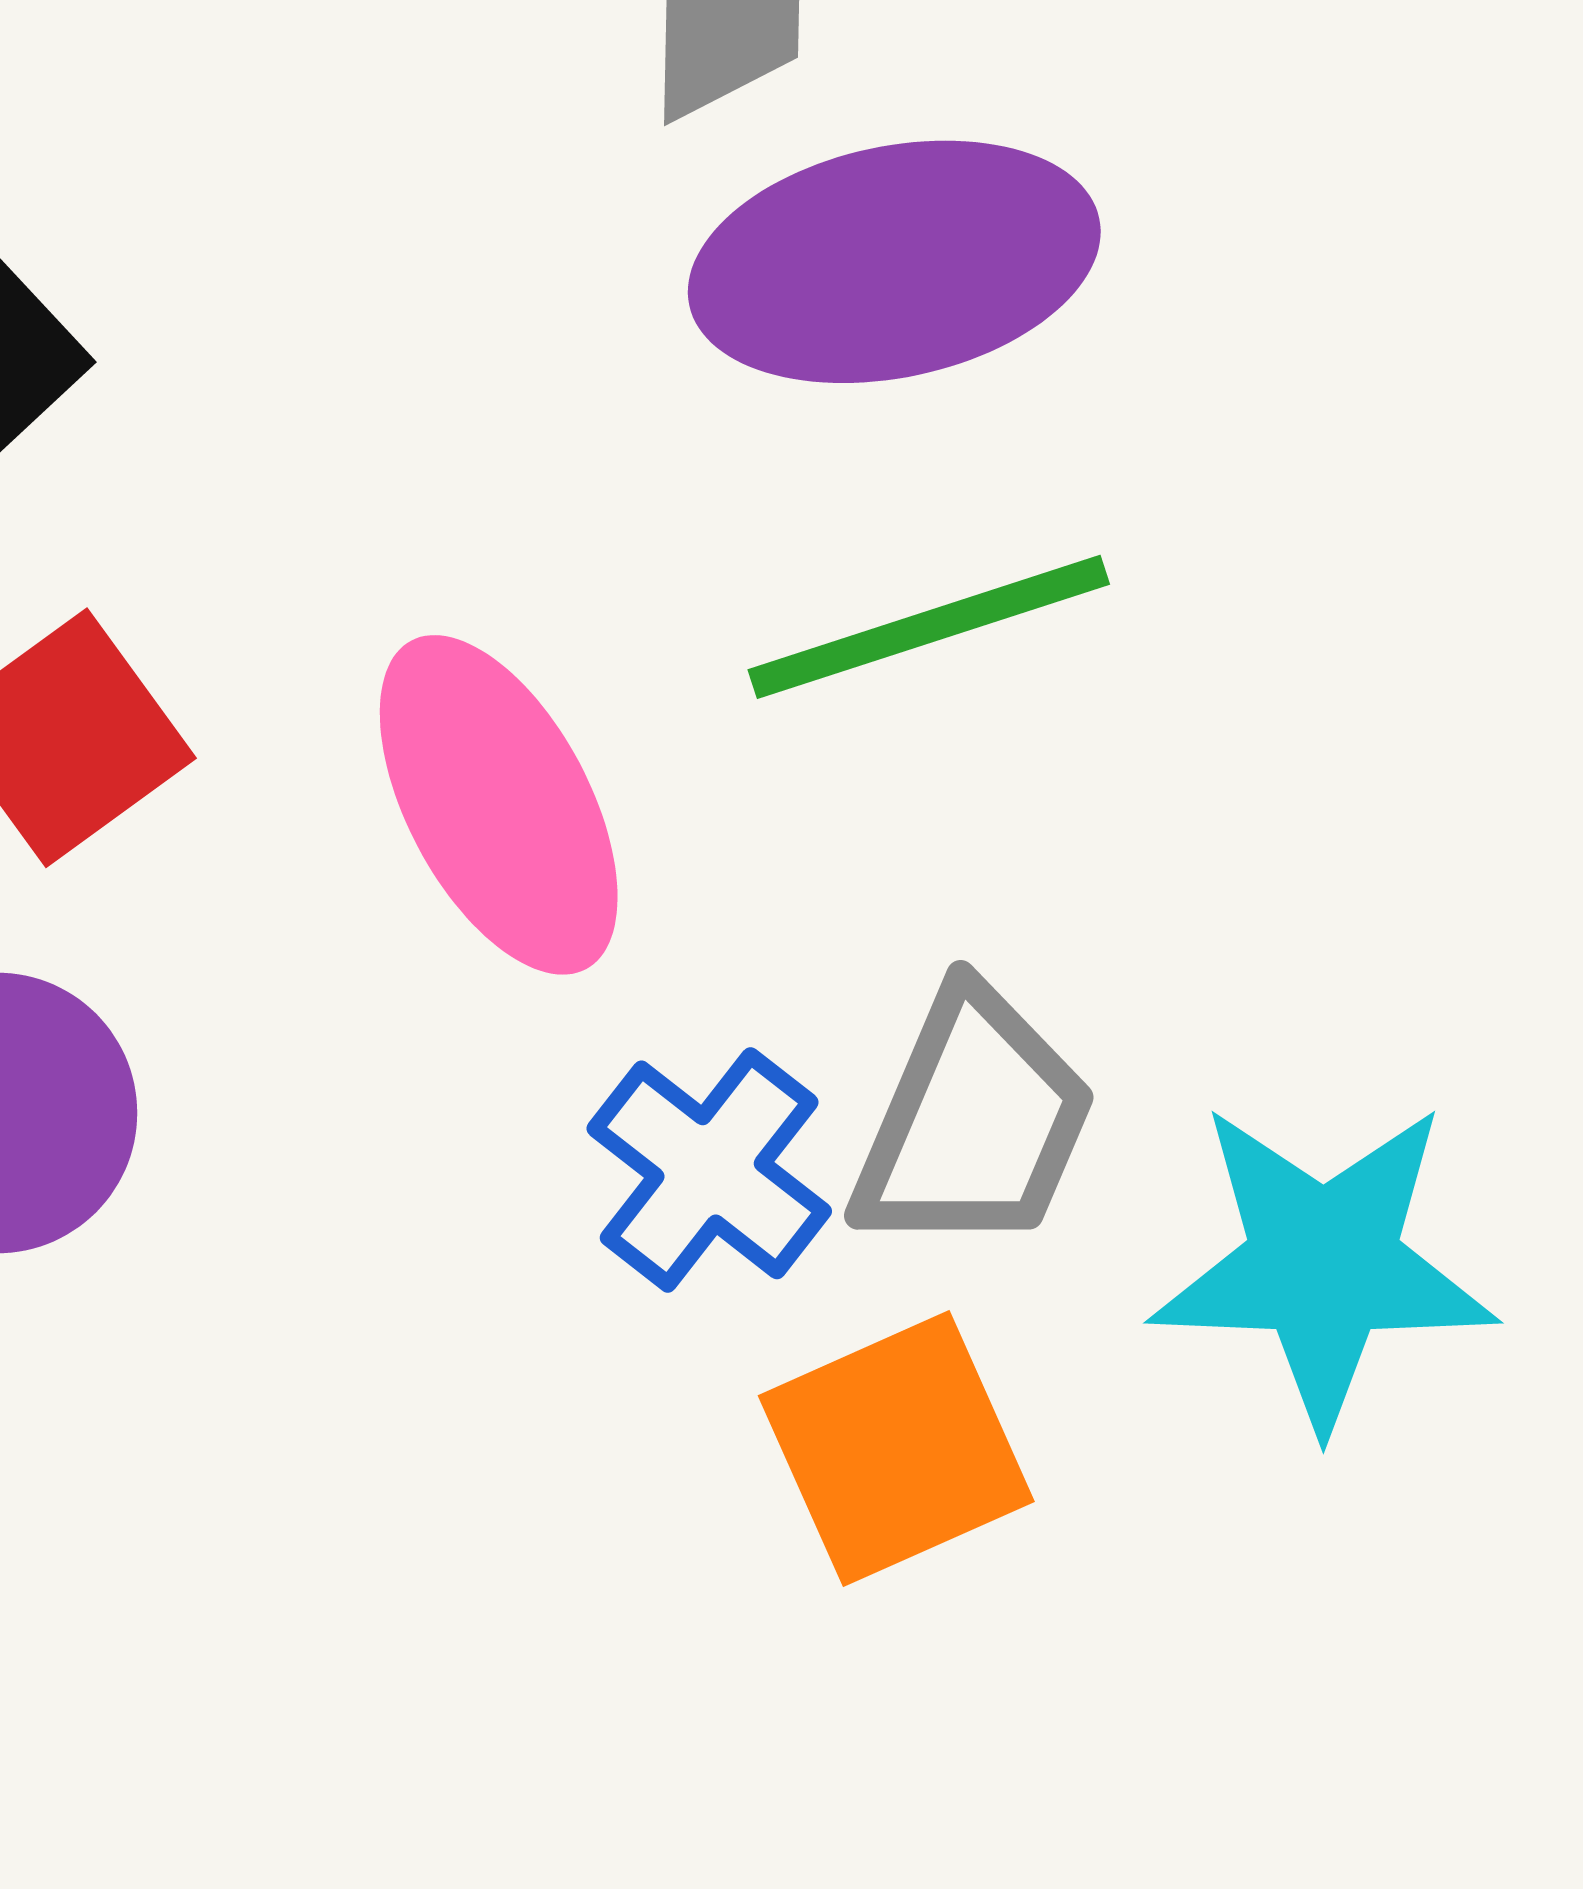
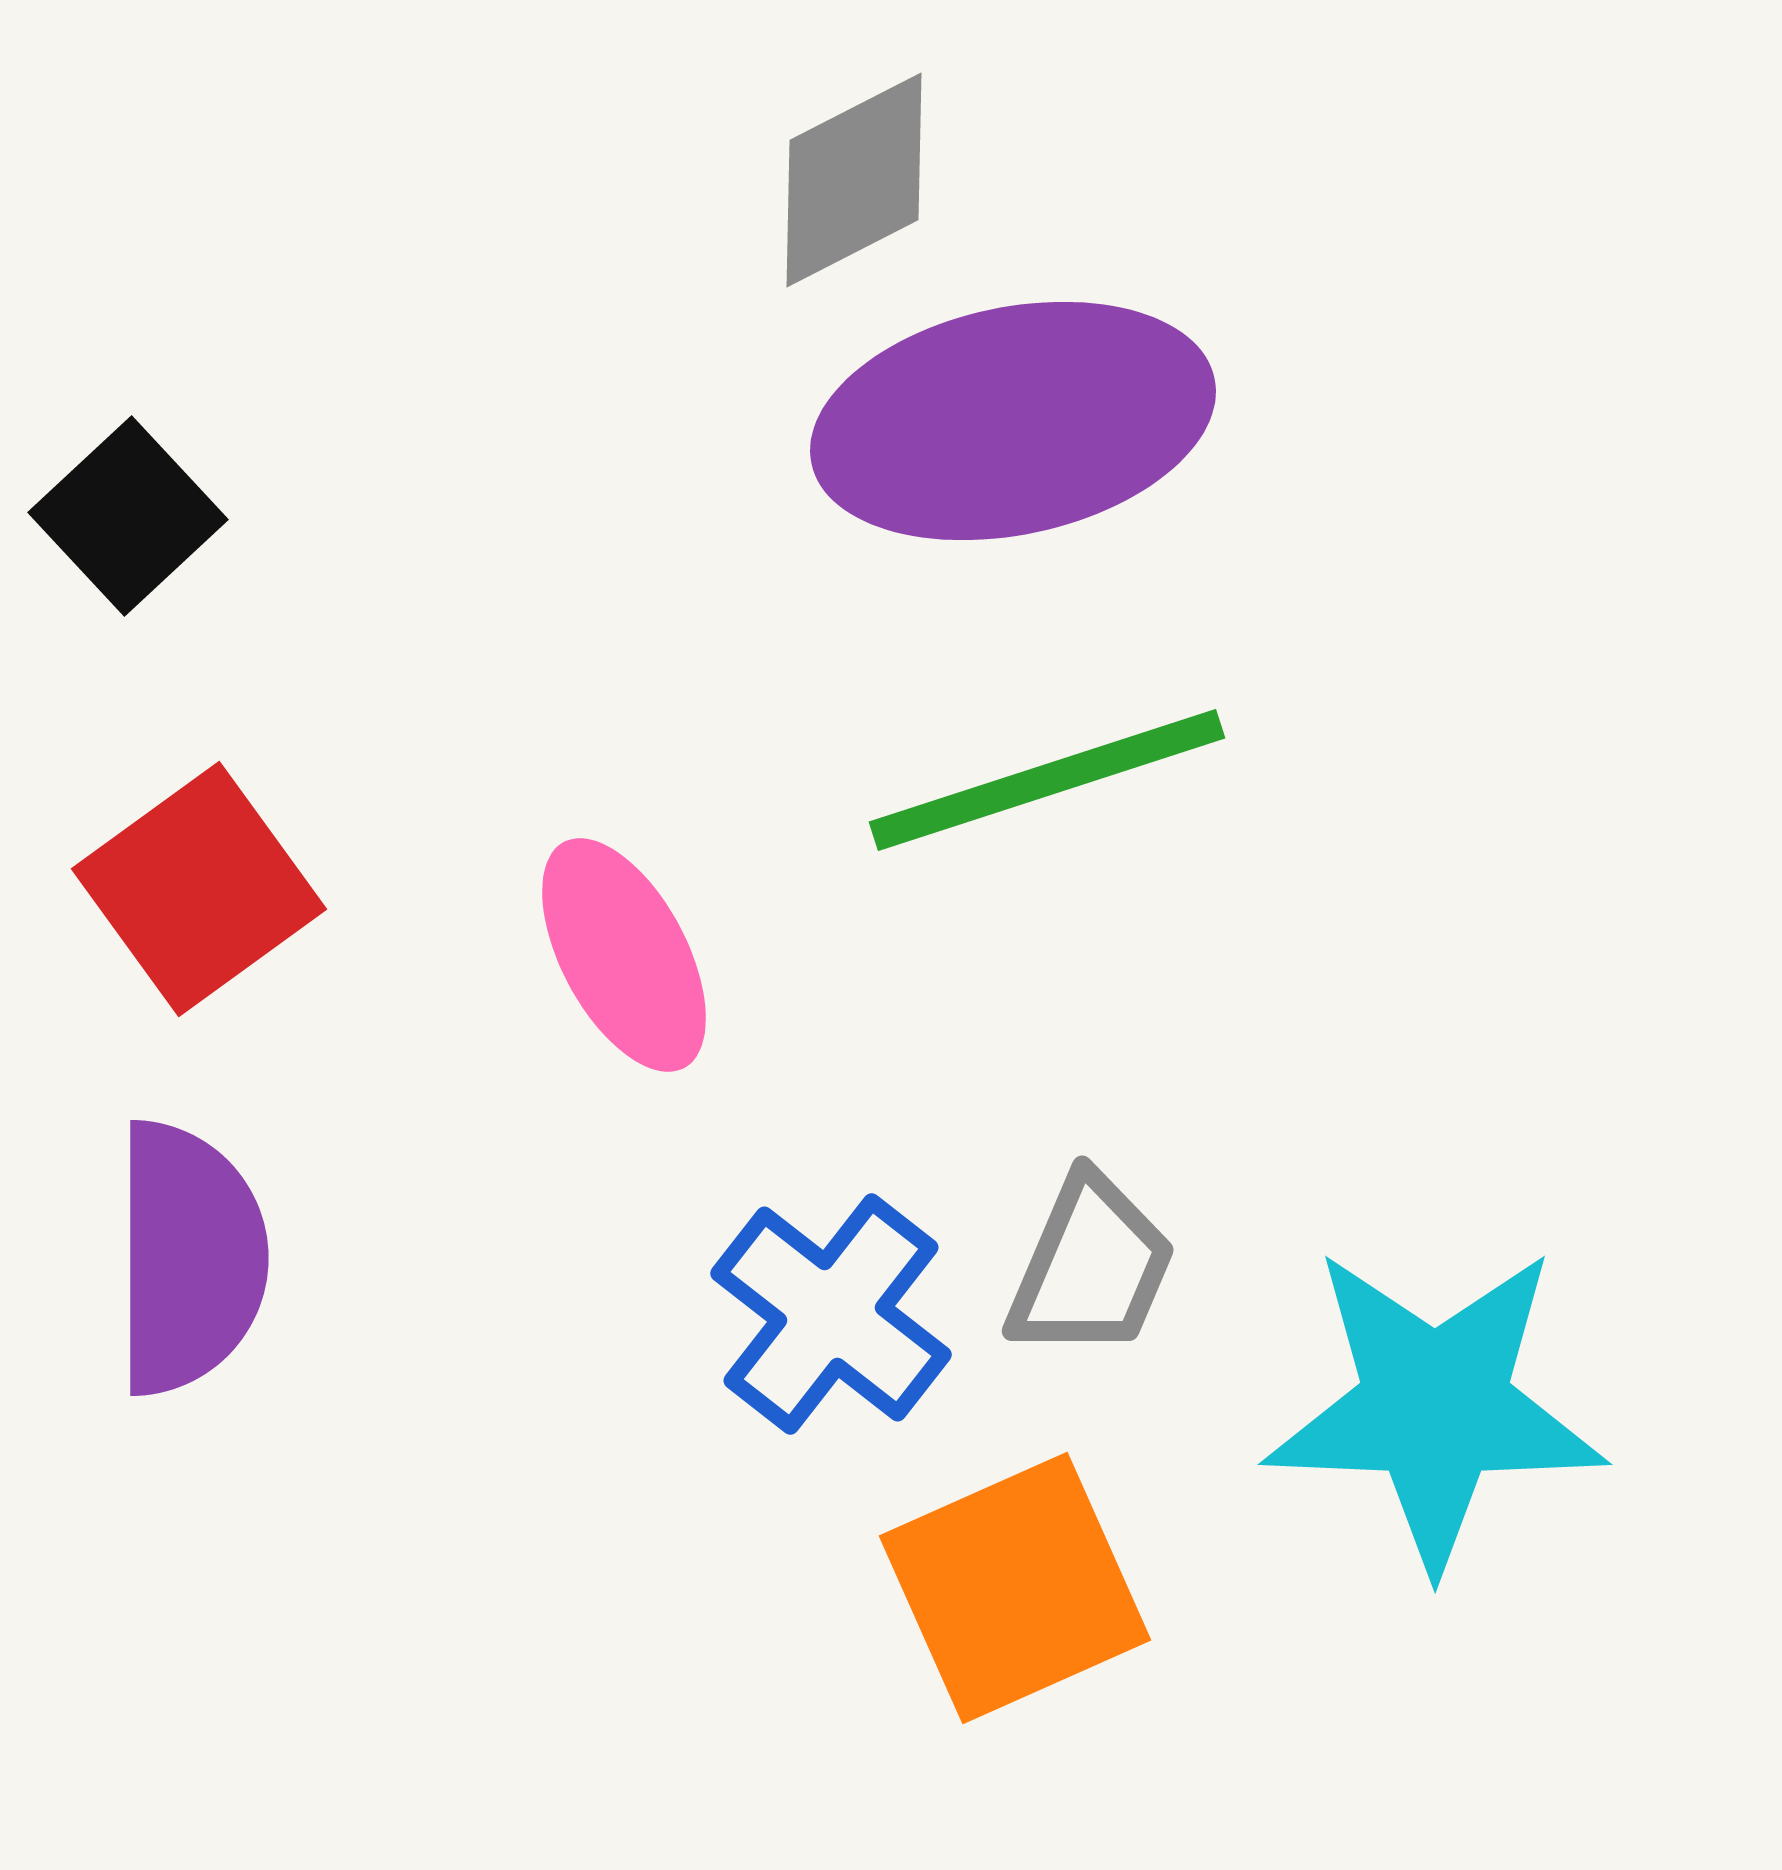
pink ellipse: (499, 805) -> (624, 955), size x0.7
gray trapezoid: (974, 1122) -> (1091, 1267), size x0.7

